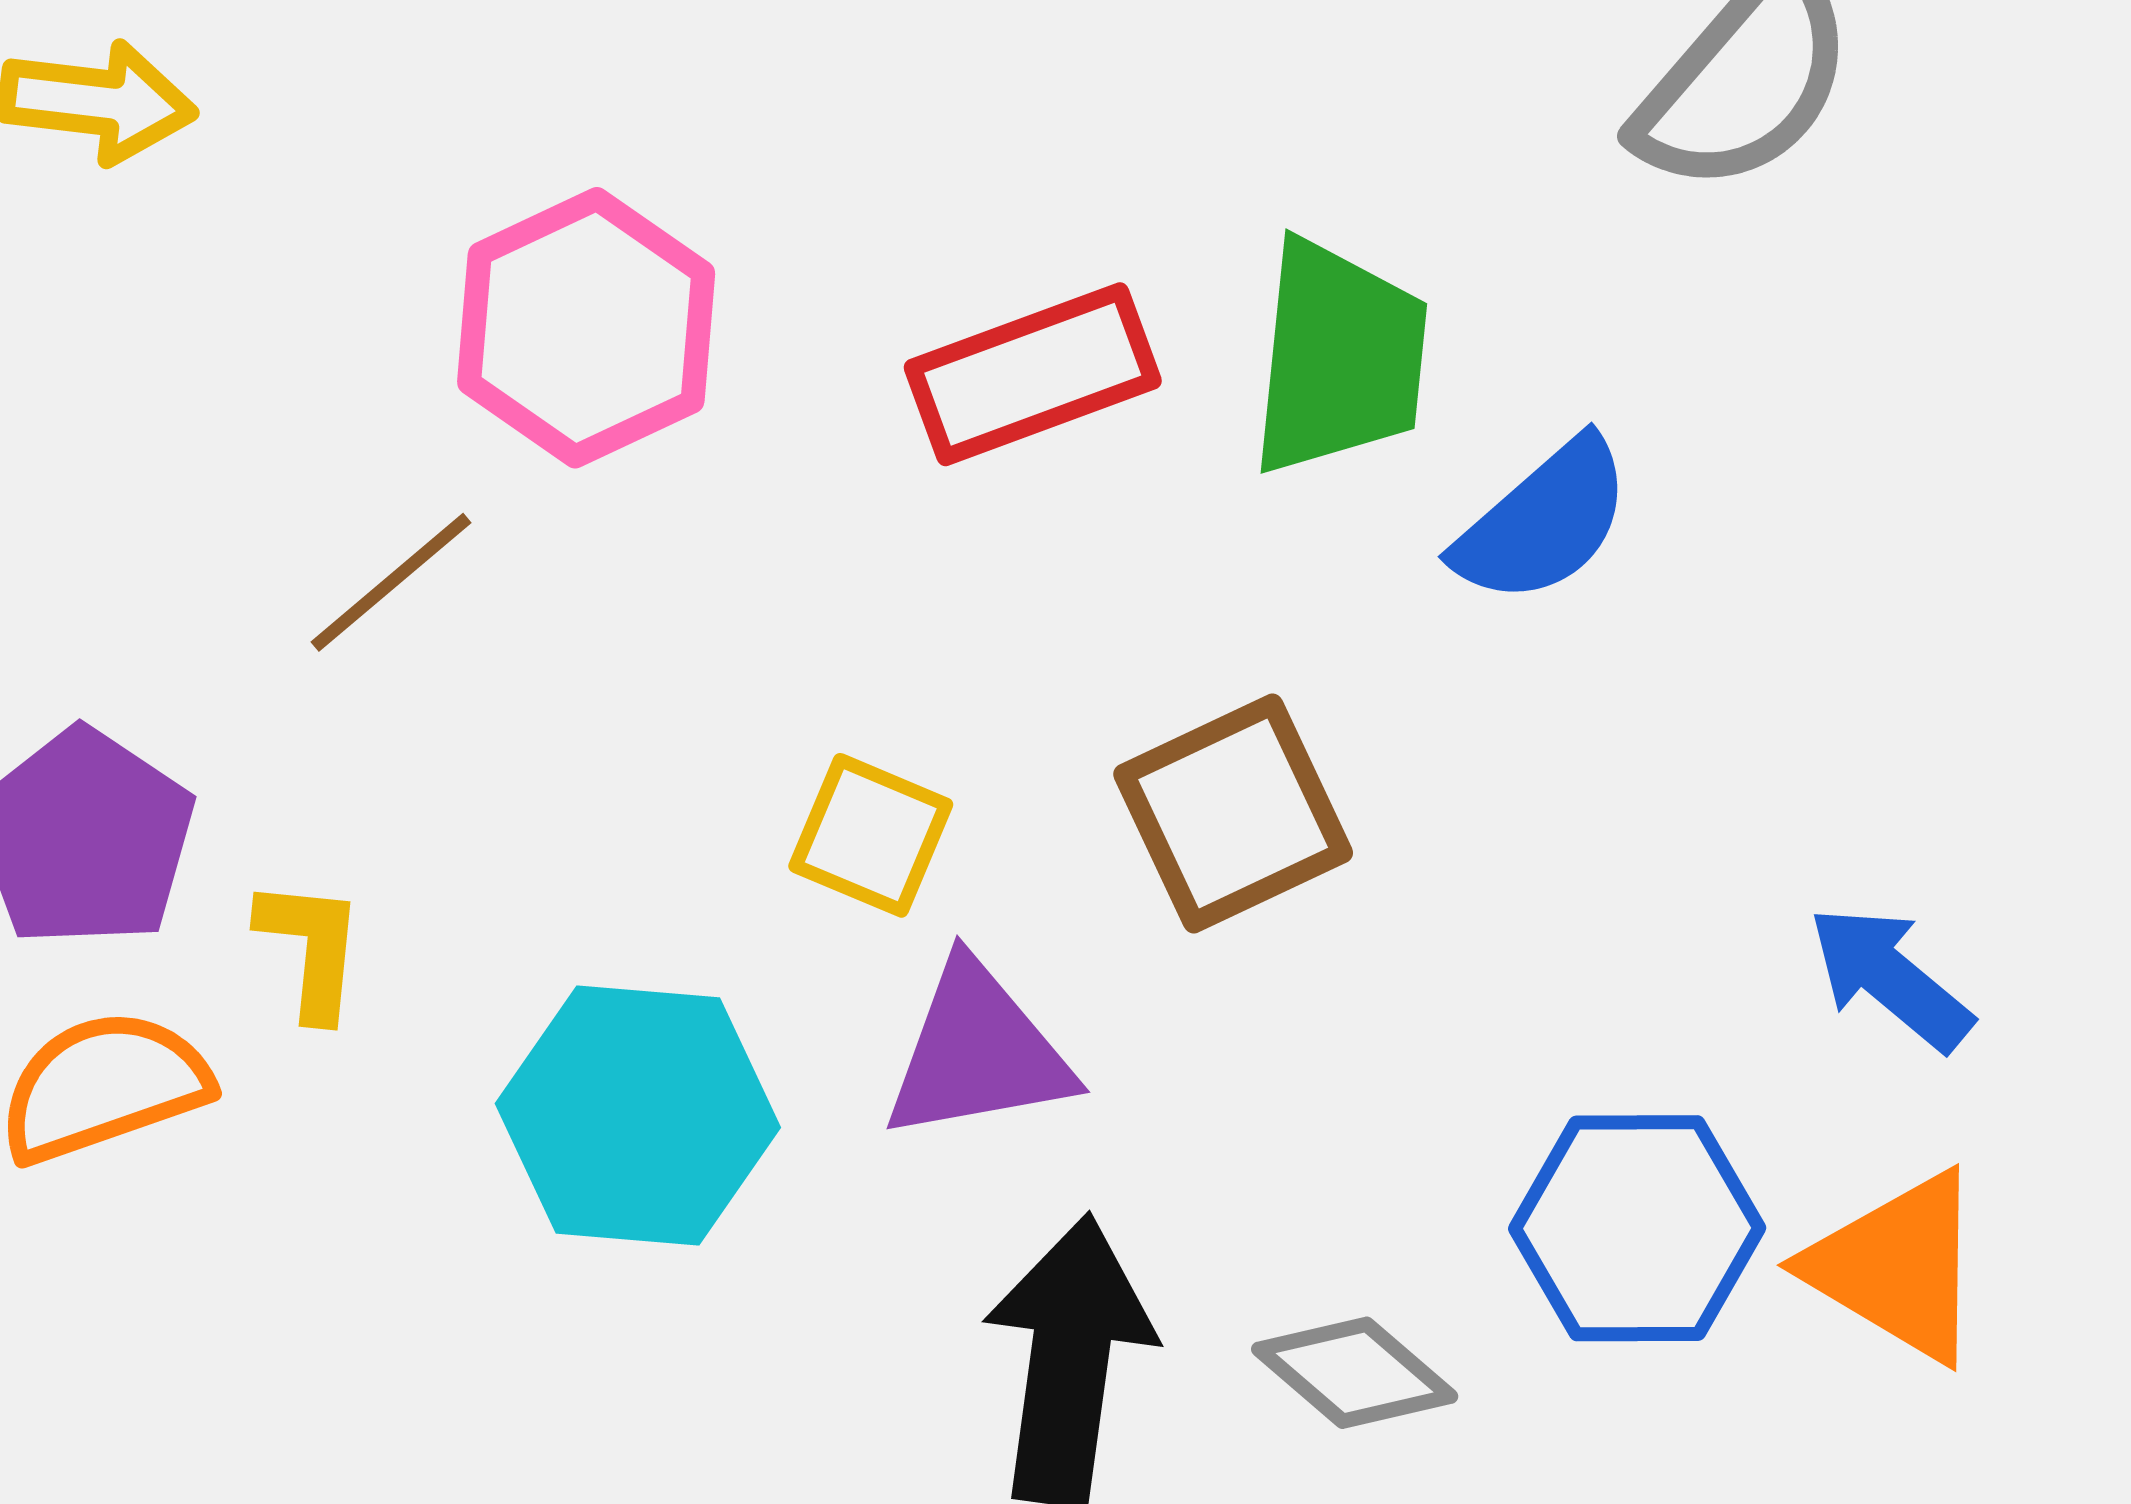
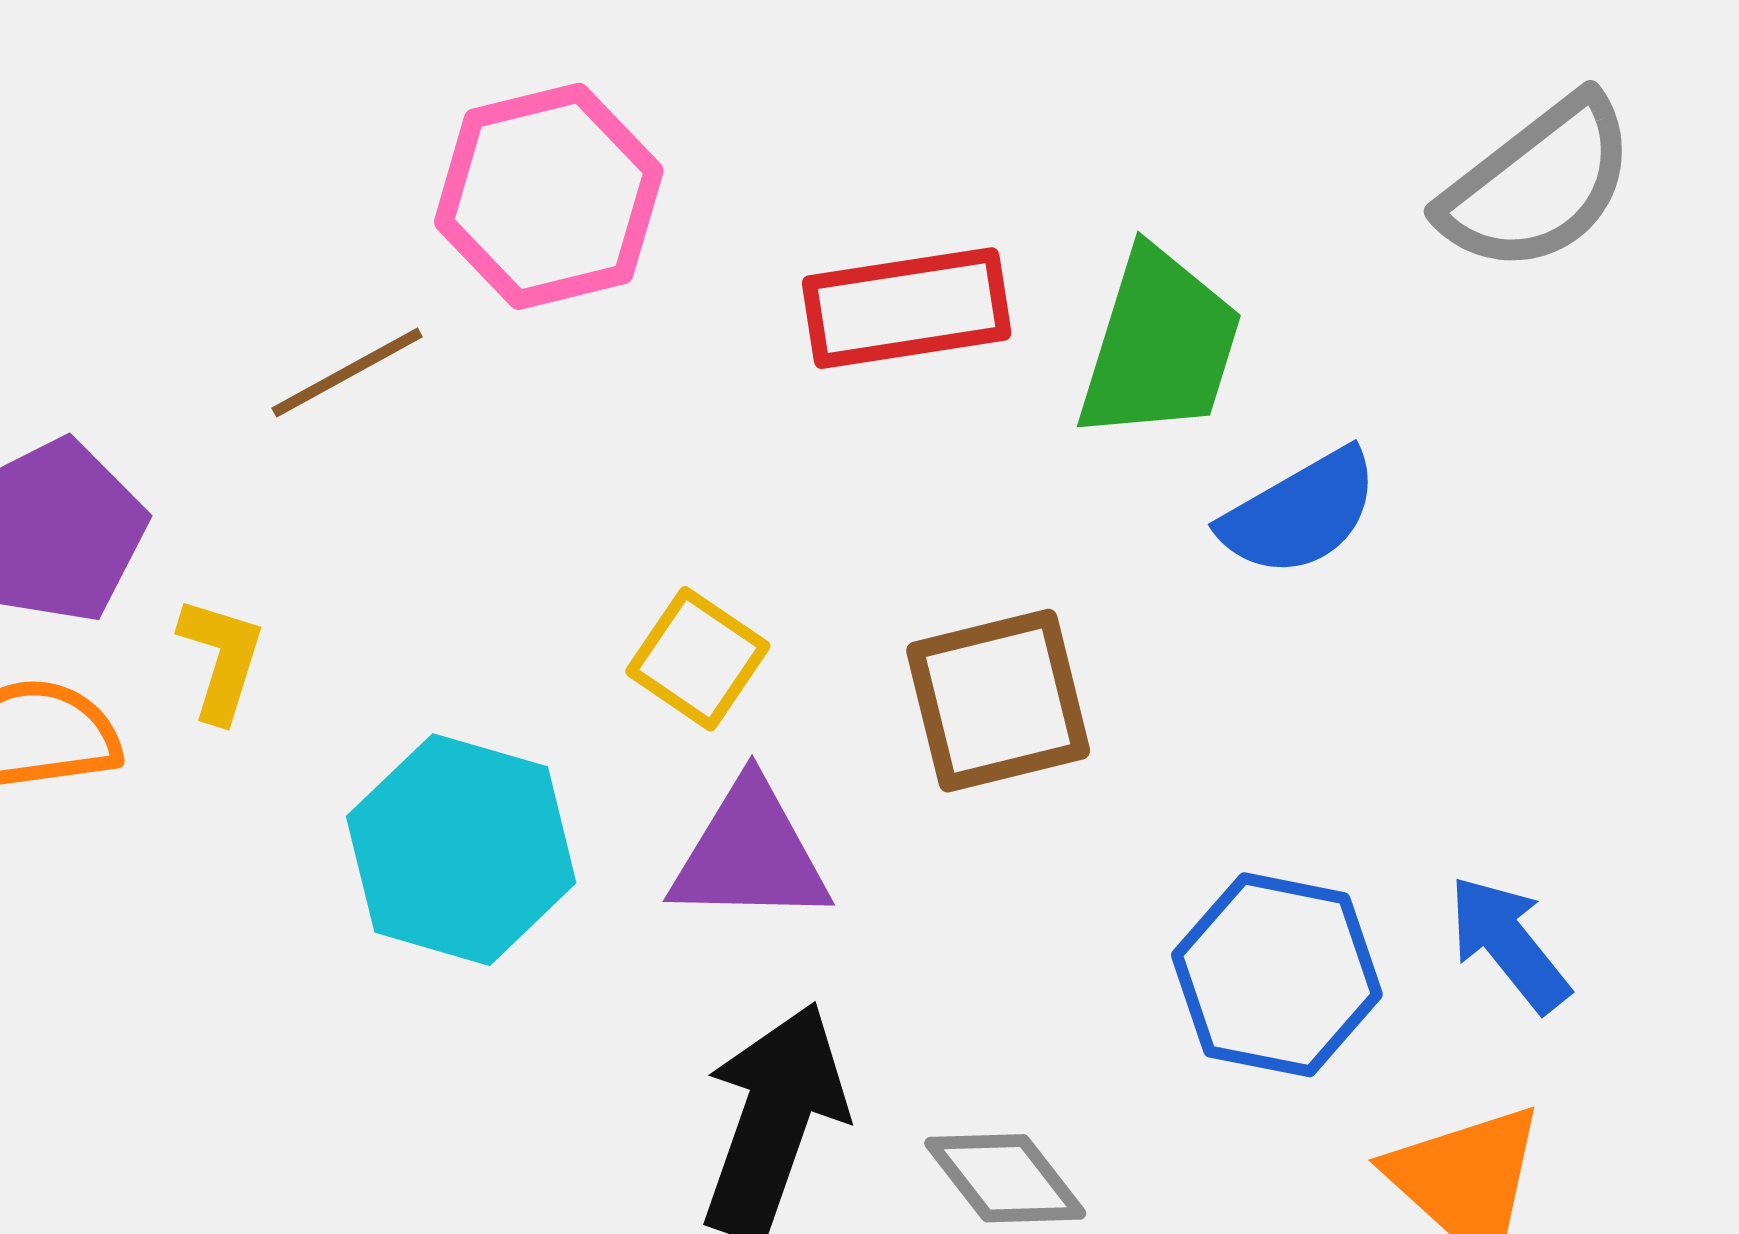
blue hexagon: (1637, 1228) -> (1277, 975), moved

